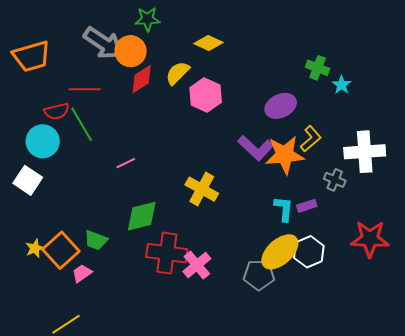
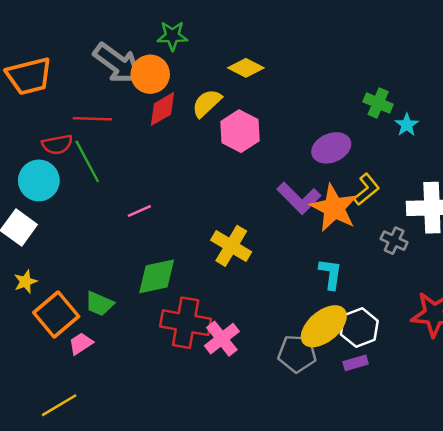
orange star: (285, 155) -> (334, 208), turned 30
purple rectangle: (307, 206) -> (356, 363), moved
yellow star: (35, 248) -> (26, 282), moved

